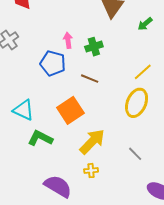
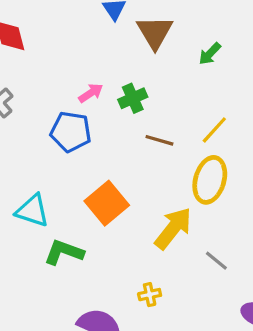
pink arrow: (68, 40) -> (91, 93), turned 70
brown line: (90, 79) -> (159, 140), moved
yellow arrow: (92, 142) -> (173, 228), moved

